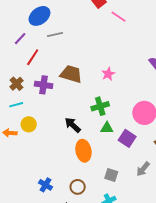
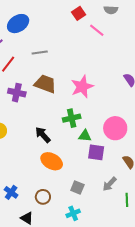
gray line: (55, 35) -> (40, 53), moved
pink star: (108, 74) -> (82, 87), size x1.6
green triangle: (107, 128) -> (85, 136), moved
purple square: (127, 138) -> (96, 152), turned -30
orange ellipse: (83, 151) -> (52, 161), turned -55

